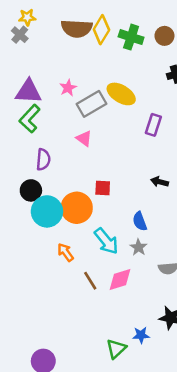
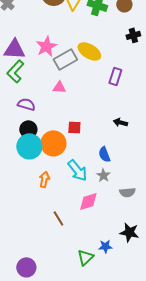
pink star: (68, 88) -> (46, 46), size x1.5
pink triangle: (84, 139) -> (59, 87), turned -32
purple semicircle: (43, 160) -> (26, 104), turned -78
black circle: (31, 190) -> (28, 129), moved
orange arrow: (66, 252) -> (44, 179), turned 49
brown line: (90, 281) -> (58, 218), moved

